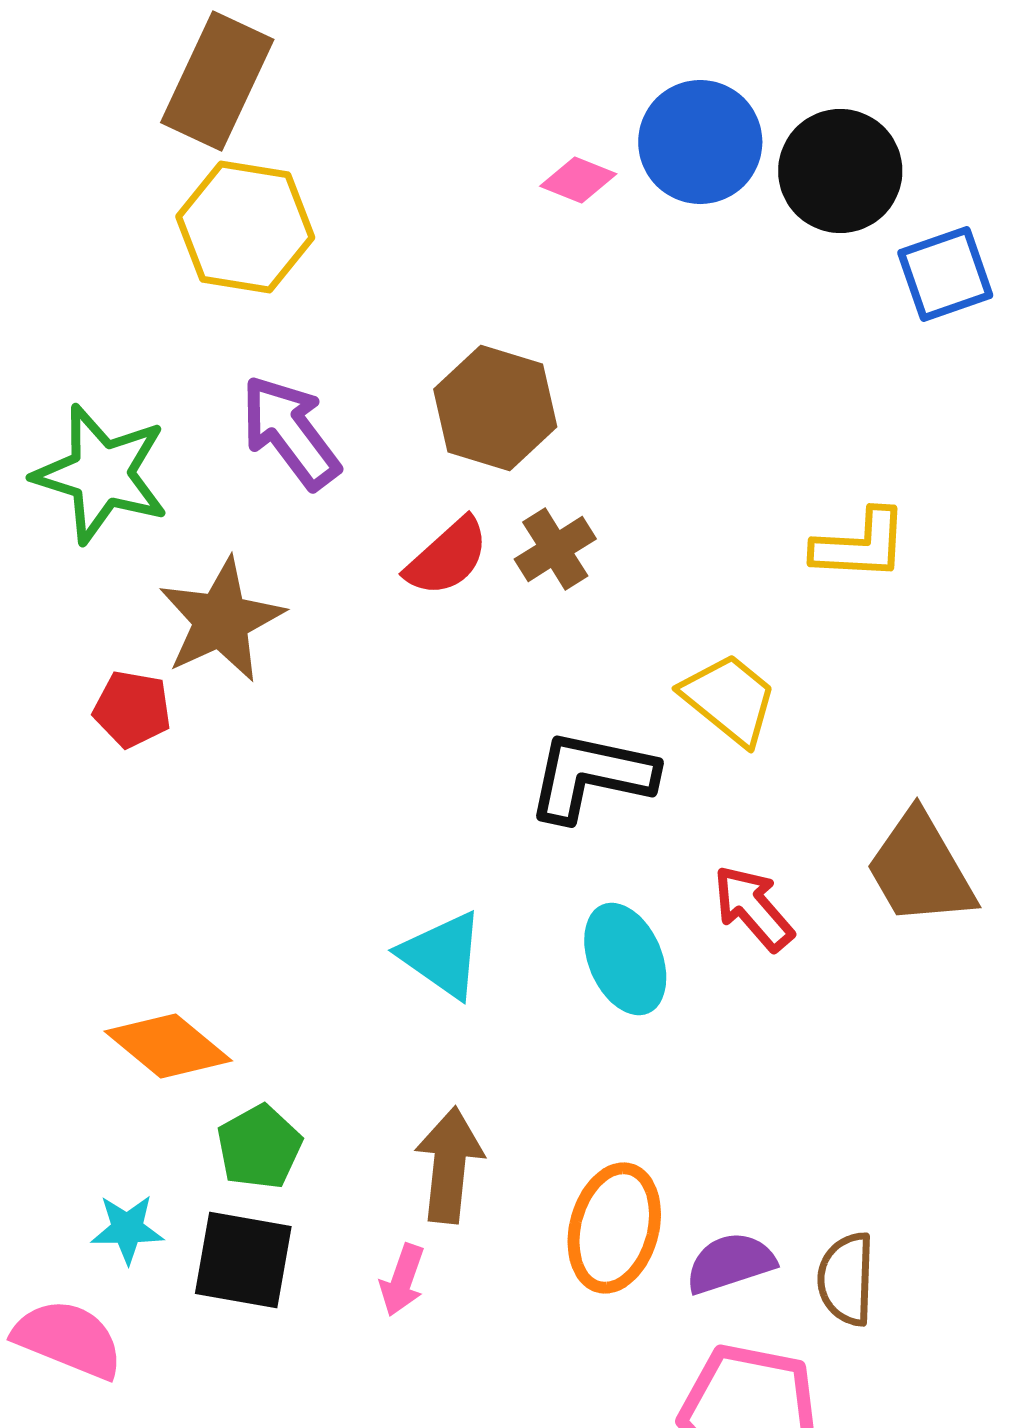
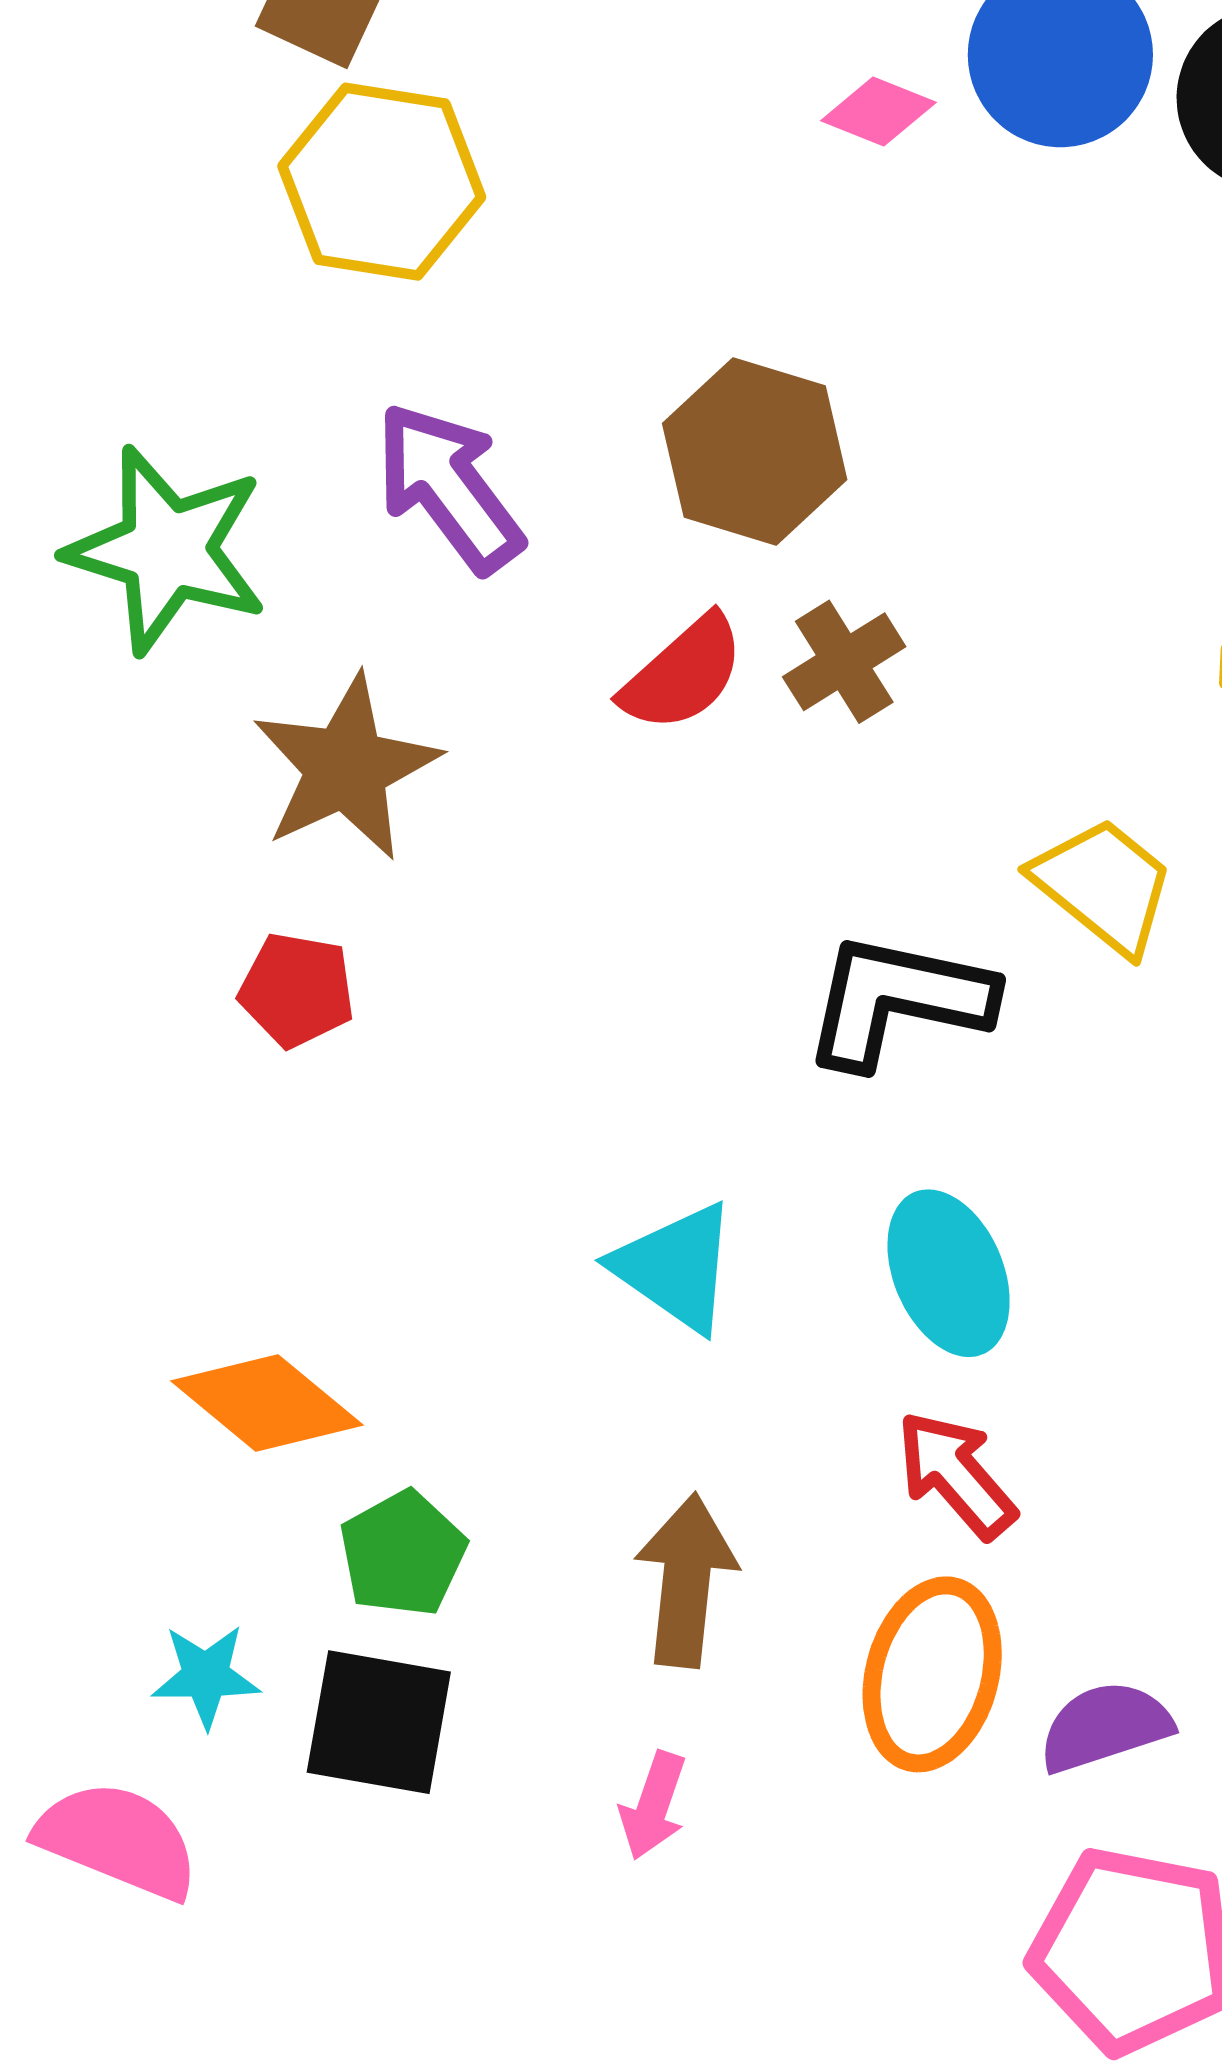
red pentagon: (132, 709) -> (297, 990), moved
red arrow: (753, 908) -> (956, 1475), moved
pink arrow: (402, 1280) -> (653, 1806), moved

